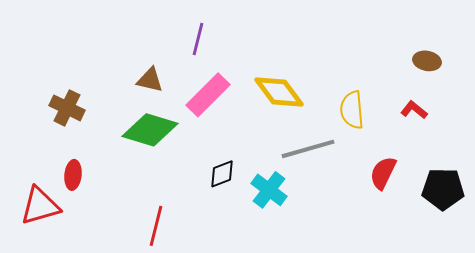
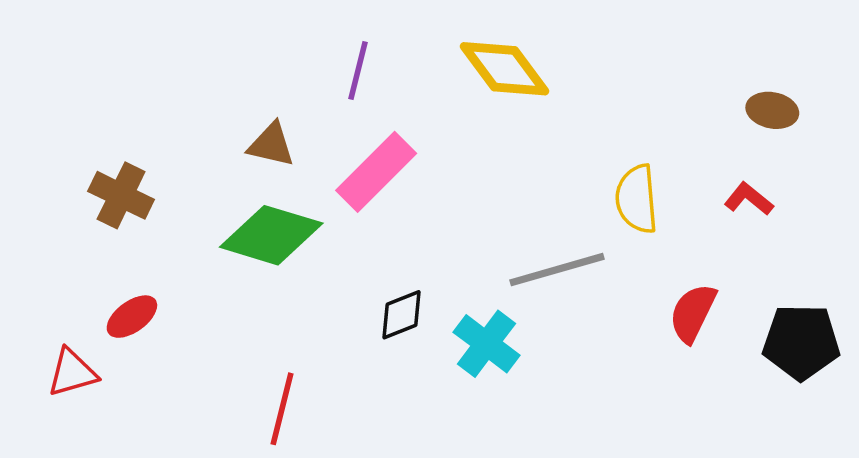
yellow diamond: (279, 92) -> (505, 69), moved
red ellipse: (73, 175) -> (132, 317), turned 48
red triangle: (40, 206) -> (72, 373), size x0.7

